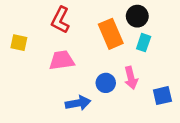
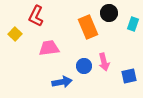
red L-shape: (60, 20) -> (36, 16), moved
yellow square: (19, 43) -> (15, 34), turned 32
cyan rectangle: (144, 43) -> (133, 24), moved

